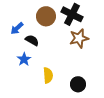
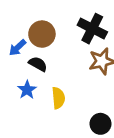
brown circle: (46, 16) -> (42, 34), moved
yellow semicircle: (48, 75) -> (58, 98), moved

